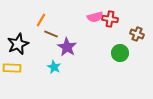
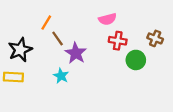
red cross: (110, 19) -> (118, 41), moved
brown line: (51, 34) -> (58, 38), turned 32

